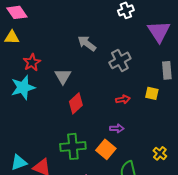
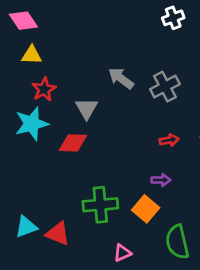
yellow triangle: (12, 37) -> (32, 55), moved
gray arrow: (87, 43) -> (121, 78), moved
red diamond: (76, 103) -> (73, 143), moved, turned 45

